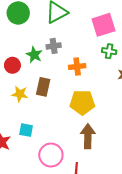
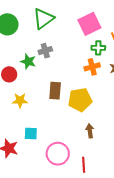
orange cross: (77, 67) -> (92, 67), moved
brown rectangle: (43, 87) -> (55, 91), moved
brown arrow: (88, 136) -> (90, 131), size x0.6

